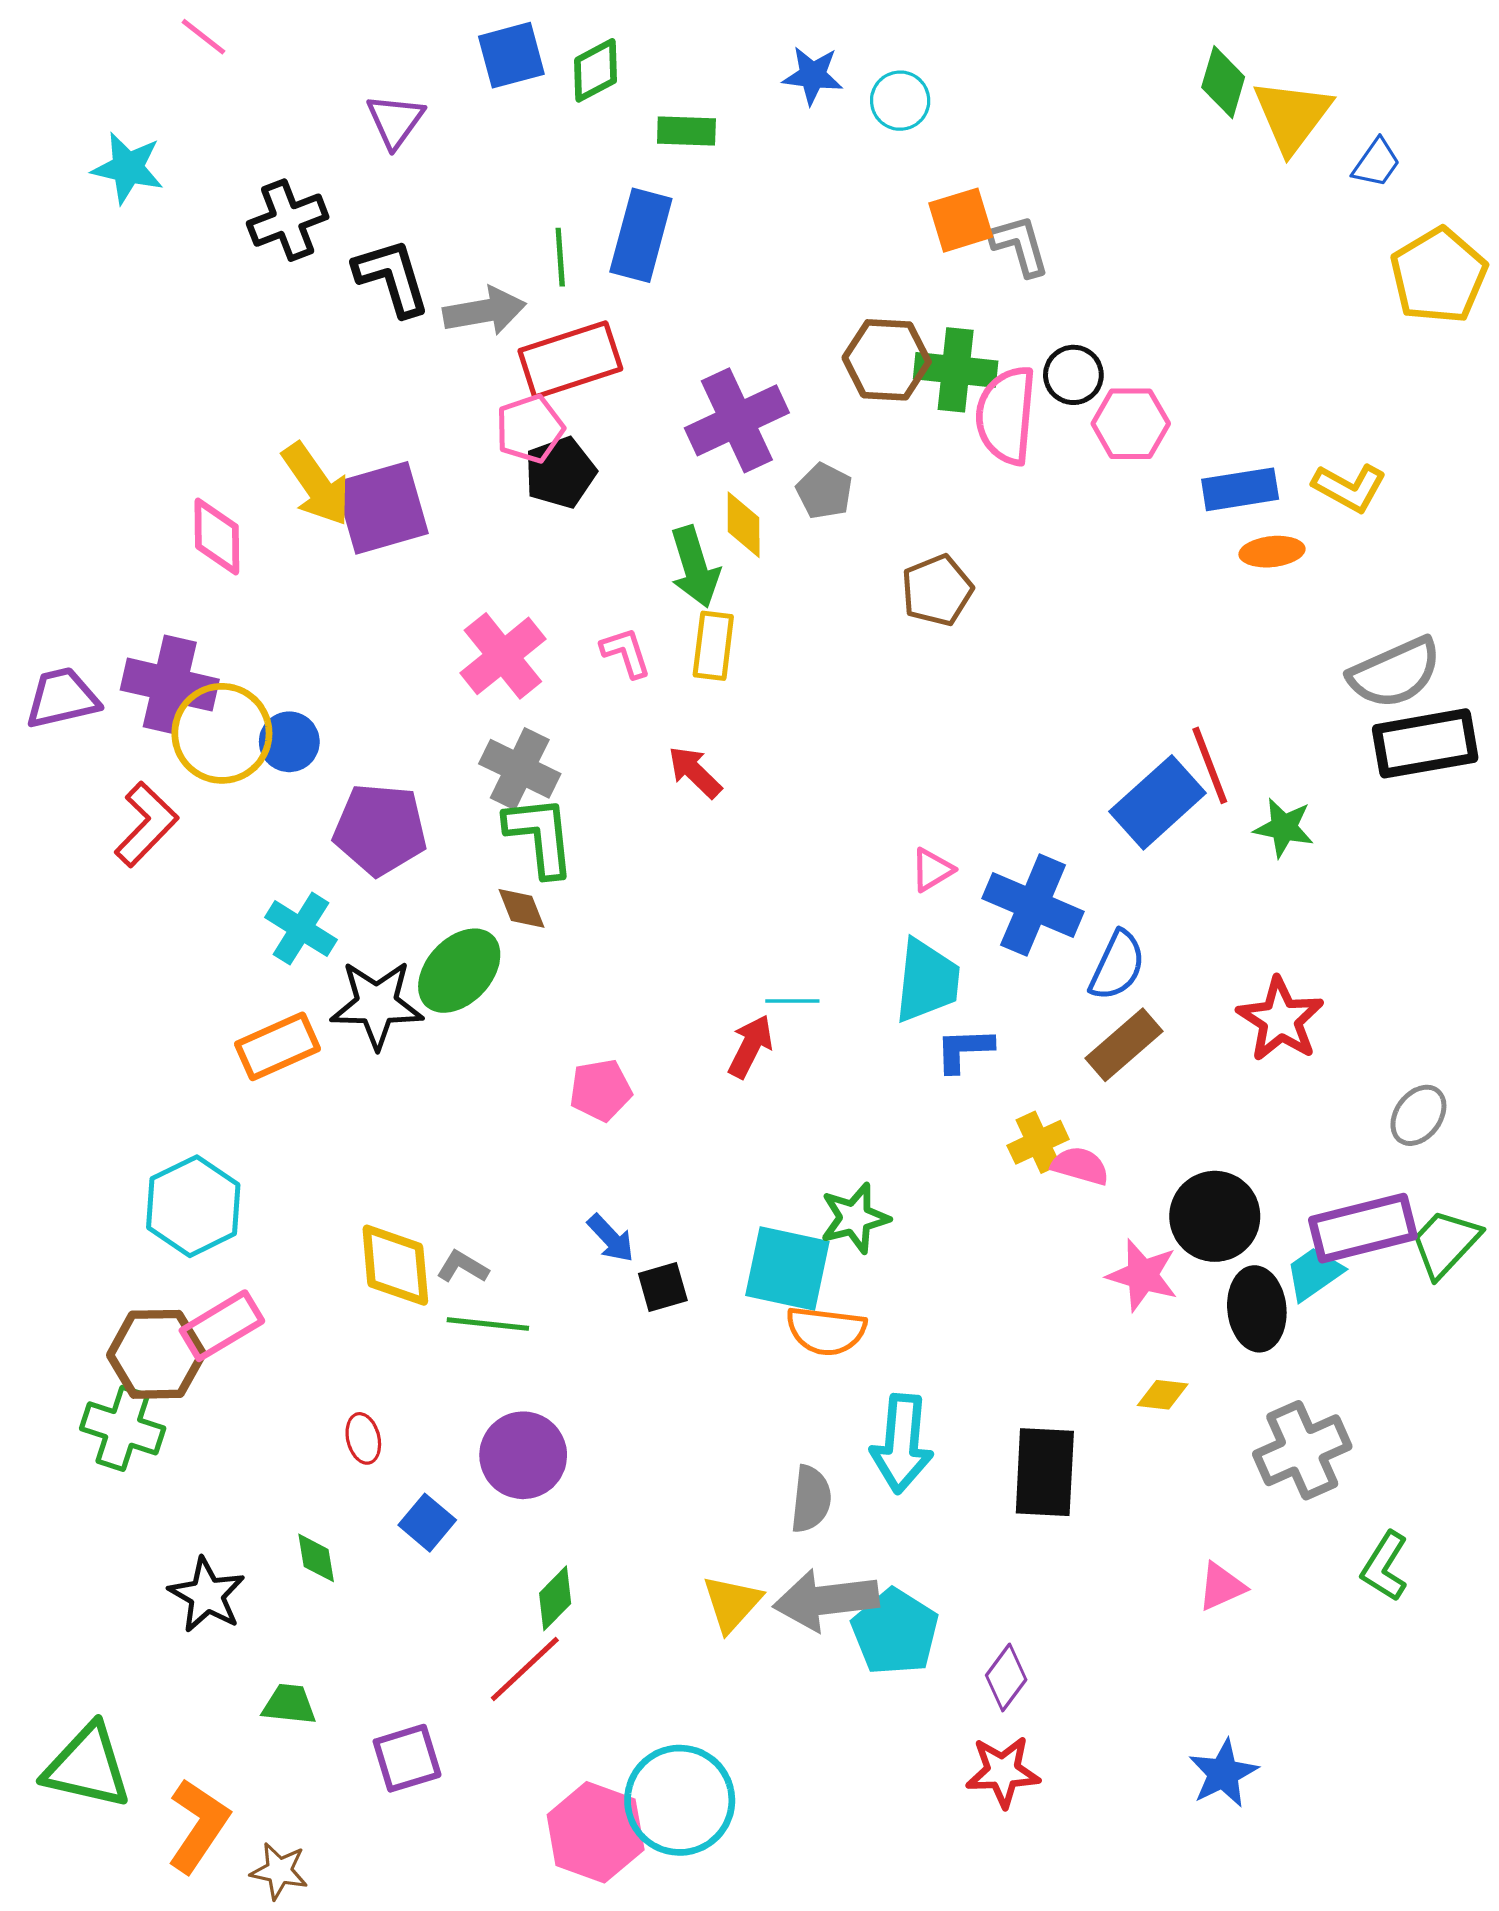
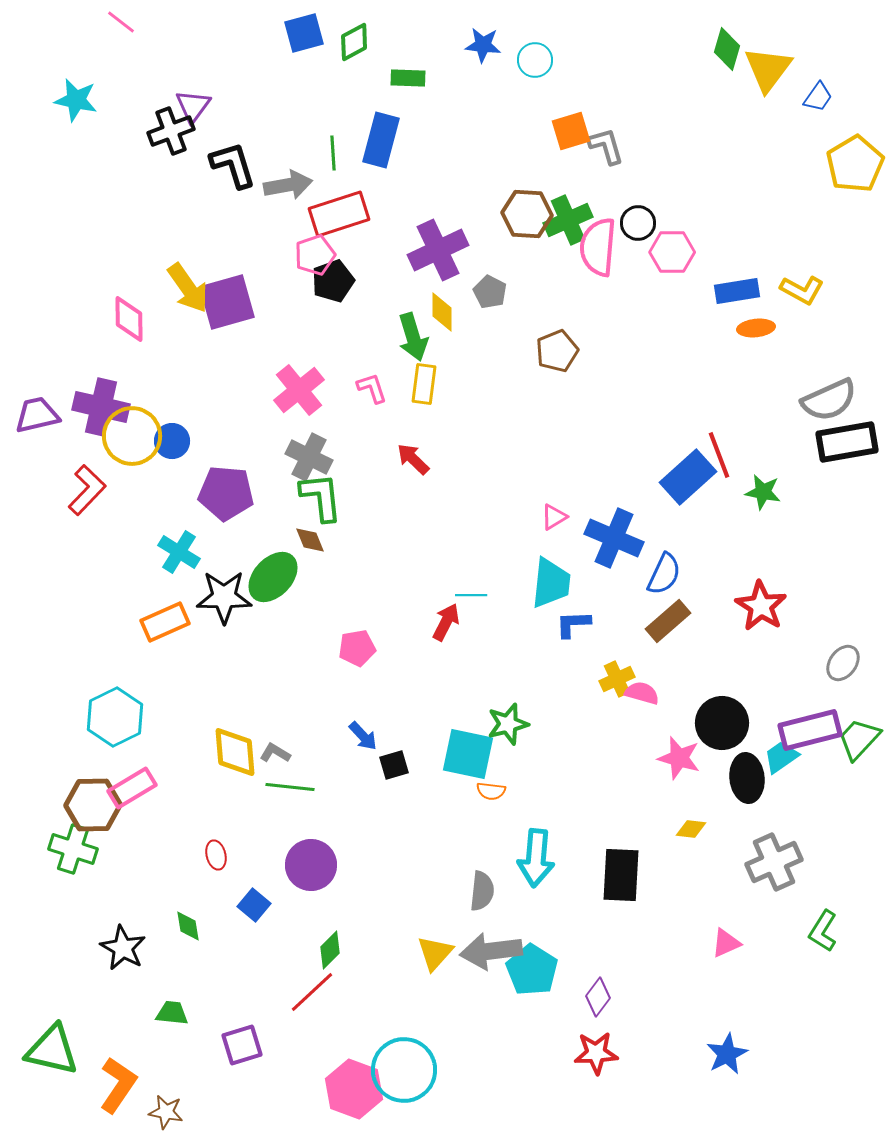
purple triangle: (395, 121) -> (193, 106), moved
green cross: (956, 370) -> (568, 220), turned -30
orange semicircle: (826, 1331) -> (491, 791), size x0.6

